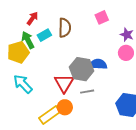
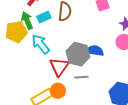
cyan arrow: (23, 84) -> (41, 44), moved

